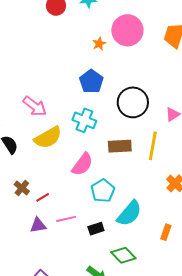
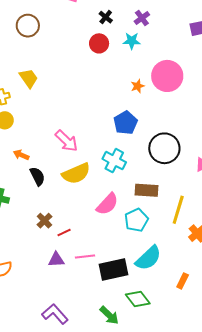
yellow line: (153, 146) -> (178, 210), moved
cyan pentagon: (103, 191) -> (136, 220), moved
black rectangle: (96, 229) -> (113, 269), size x1.8

